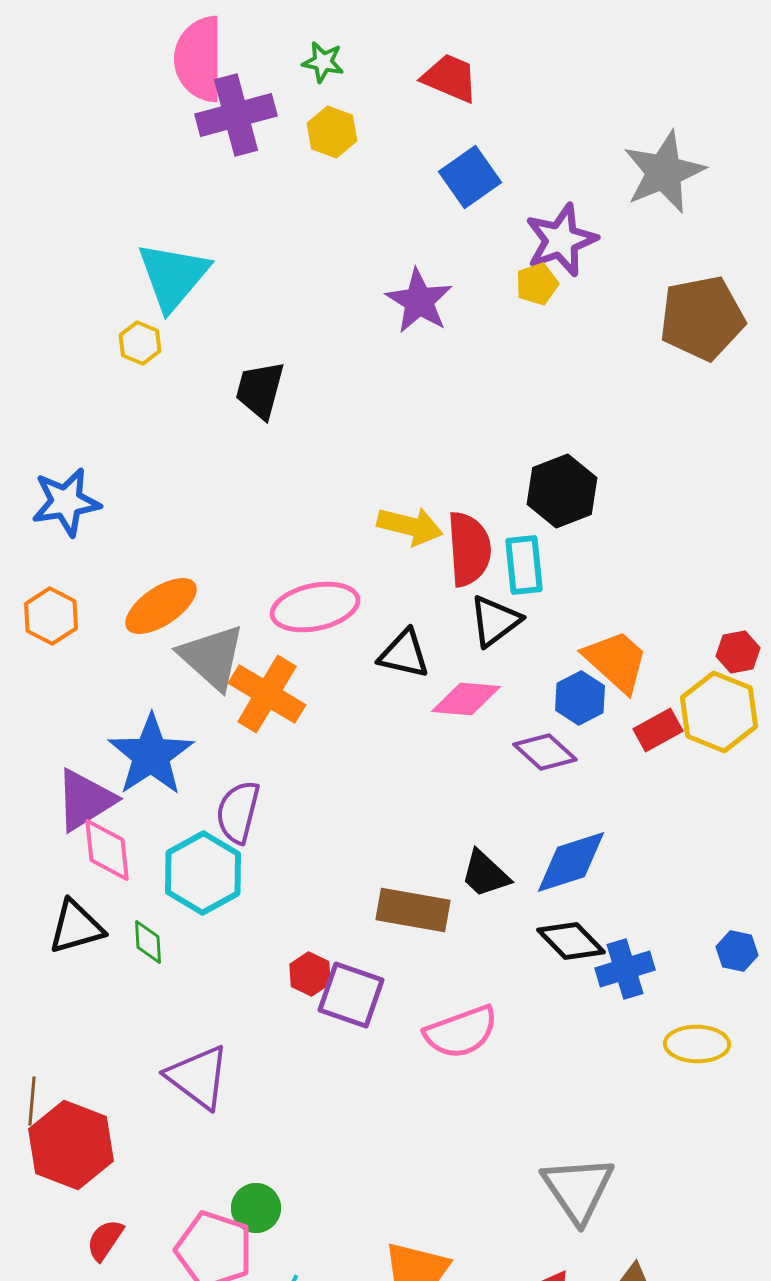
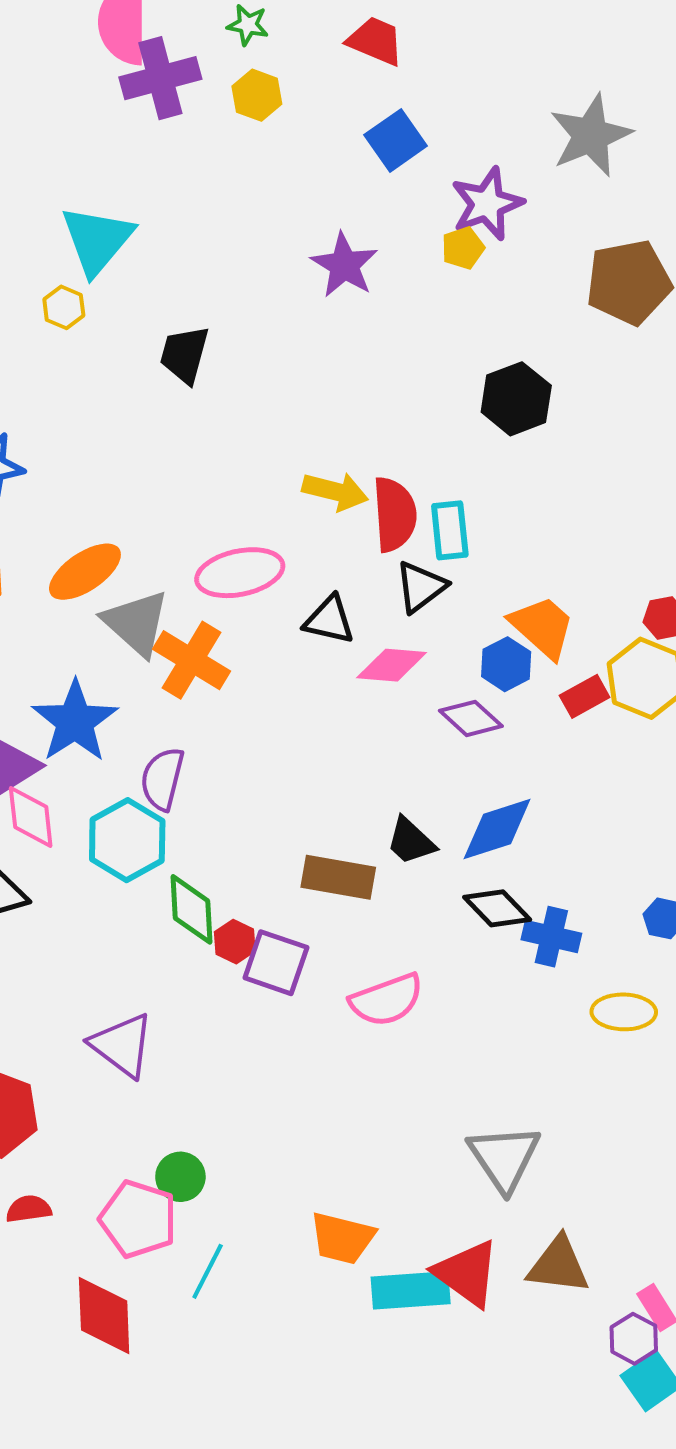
black hexagon: (562, 491) -> (516, 399), moved
green diamond: (148, 942) -> (192, 909), moved, size x1.6
blue cross: (625, 969) -> (551, 937), turned 30
red semicircle: (105, 1240) -> (29, 1209), turned 48

